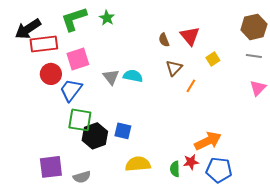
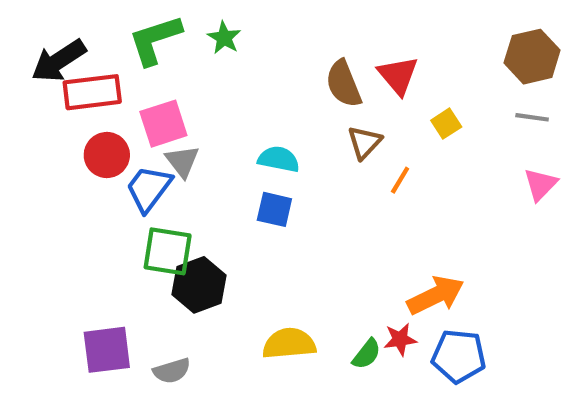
brown semicircle: (164, 40) -> (344, 84), size x1.6
gray triangle: (111, 77) -> (182, 161), moved
blue square: (123, 131) -> (274, 209), moved
green semicircle: (175, 169) -> (367, 354), turned -140

